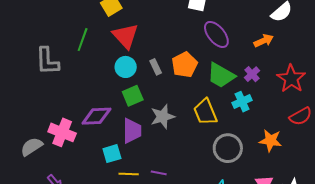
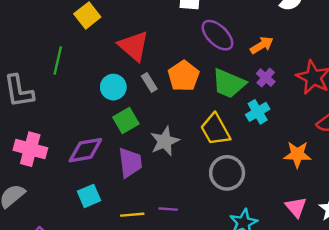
red triangle: (125, 36) -> (134, 46), moved
orange arrow: (264, 41) -> (262, 45), moved
pink cross: (62, 132) -> (30, 149), moved
gray circle: (228, 148) -> (227, 173), moved
cyan square: (112, 154) -> (89, 196), moved

